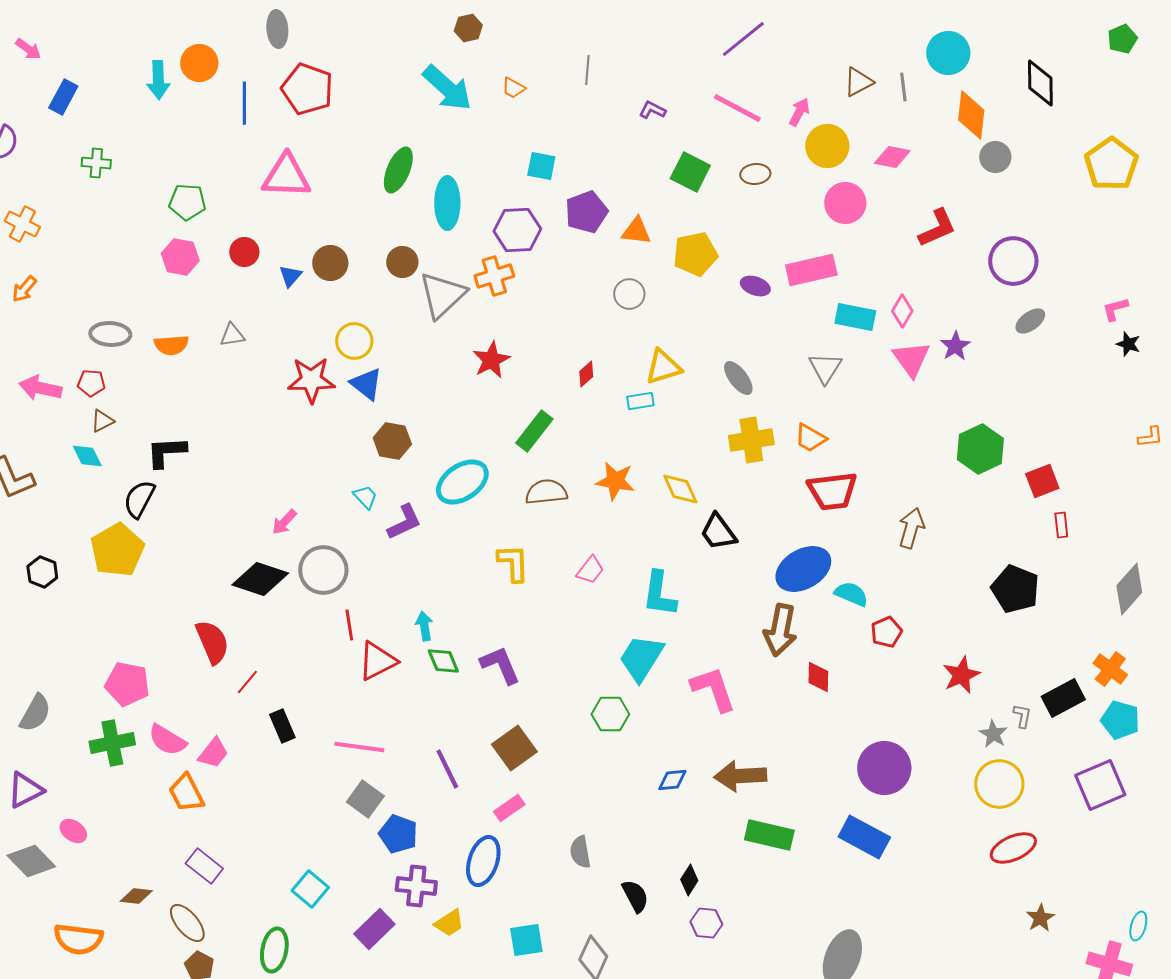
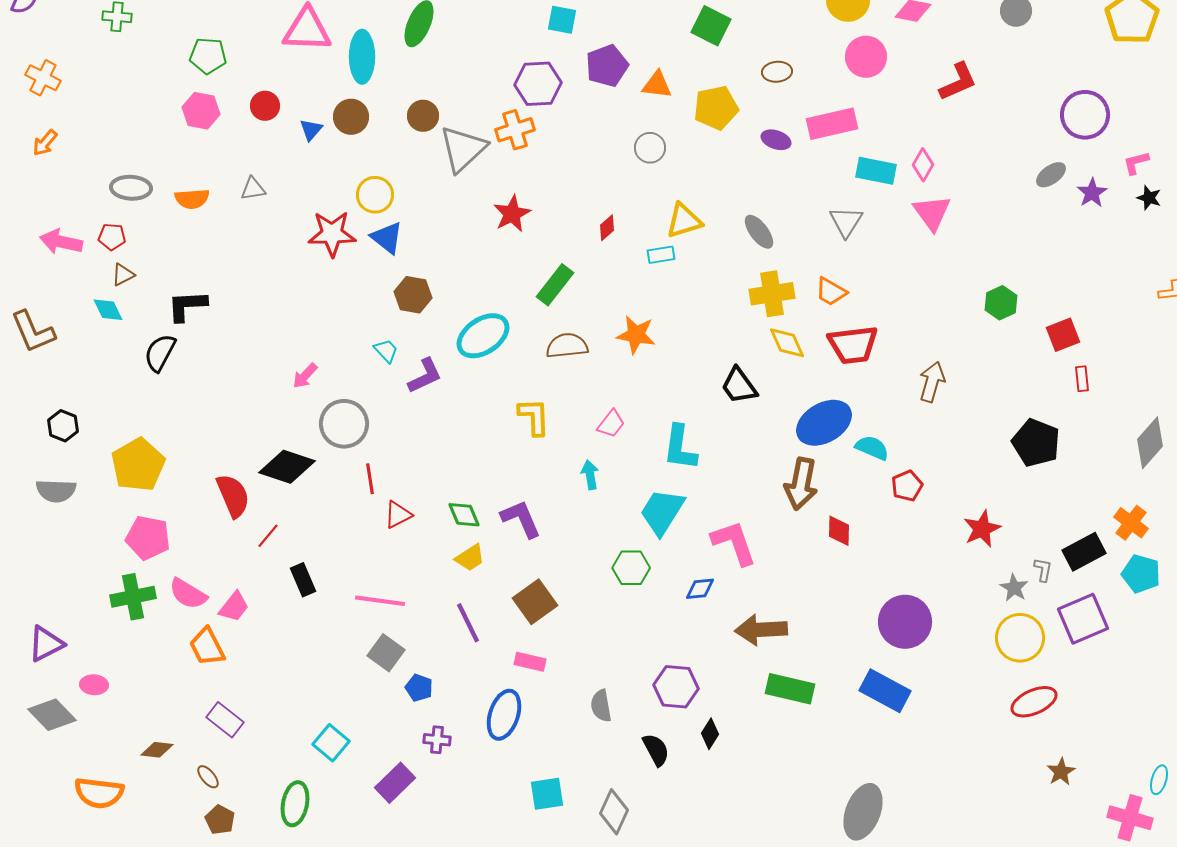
brown ellipse: (755, 174) -> (777, 72), moved
cyan ellipse: (447, 203) -> (362, 57), moved
purple circle: (1013, 261) -> (1085, 115), moved
purple star: (955, 346) -> (1092, 193), moved
green hexagon: (980, 449) -> (1001, 303), size x0.7
yellow diamond: (680, 489) -> (787, 343), moved
yellow pentagon: (117, 550) -> (138, 465), moved
black diamond: (260, 579) -> (287, 467), moved
cyan arrow: (424, 626) -> (590, 475), moved
red triangle: (377, 661) -> (398, 515), size x0.7
gray semicircle: (35, 713) -> (56, 491), moved, turned 63
blue diamond: (672, 780) -> (700, 589), moved
purple square: (1100, 785) -> (1083, 619), moved
pink rectangle: (509, 808) -> (530, 662), turned 48
pink ellipse: (73, 831) -> (94, 685), turned -32
blue pentagon: (398, 834) -> (419, 688), size x0.7
purple cross: (416, 886) -> (437, 740), size x0.7
brown ellipse: (187, 923) -> (208, 777), size x0.6
yellow trapezoid: (449, 923) -> (470, 558), moved
purple hexagon: (706, 923) -> (676, 687), moved, size x1.4

